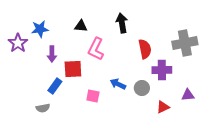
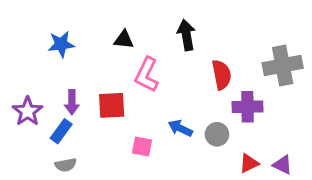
purple star: (18, 43) -> (28, 111), moved
purple arrow: (52, 54) -> (72, 102), moved
blue rectangle: (55, 86) -> (61, 131), moved
purple triangle: (188, 95) -> (283, 165), moved, turned 32

